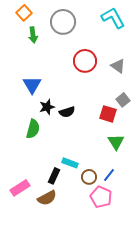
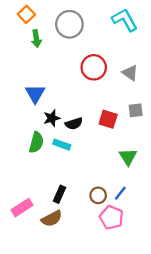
gray square: (123, 100) -> (136, 110), turned 32
red square: (108, 114) -> (108, 119), moved
cyan rectangle: (70, 163) -> (62, 145), moved

